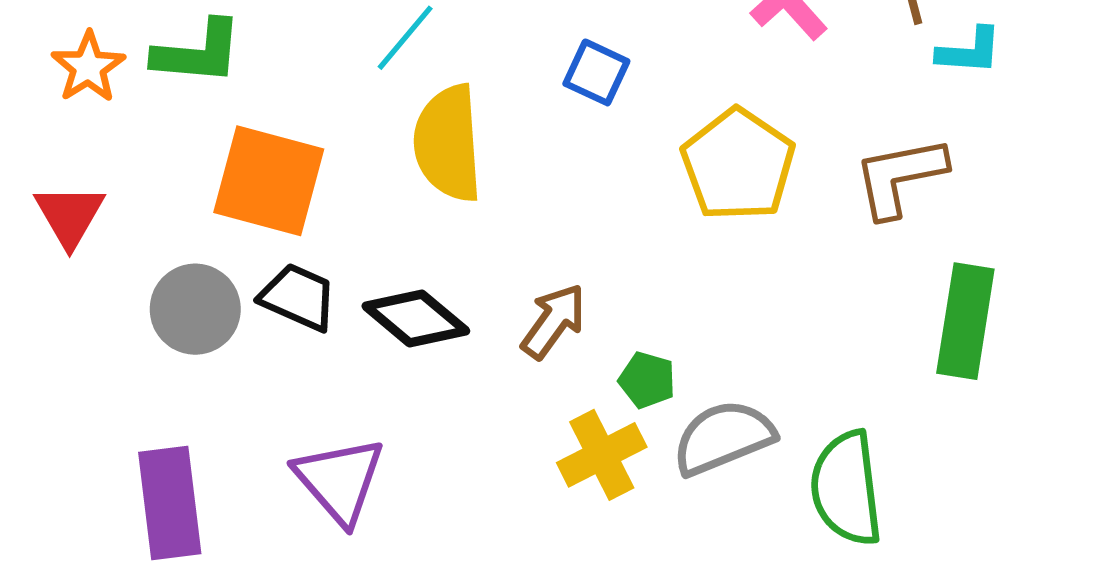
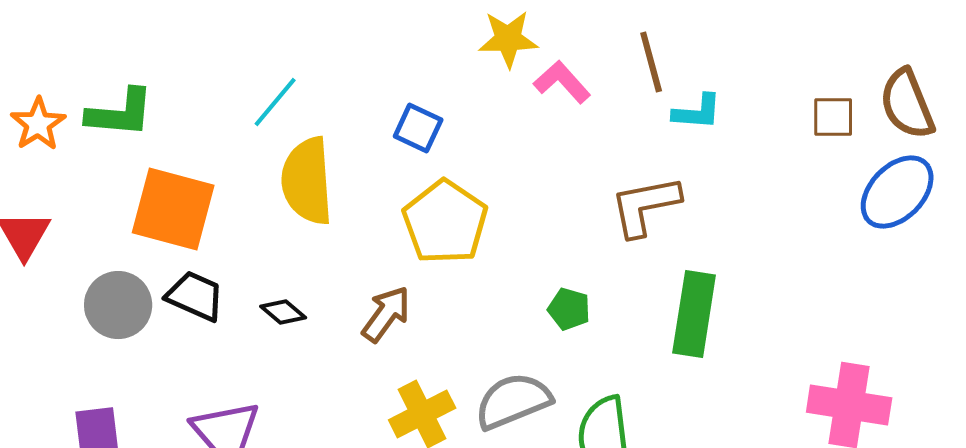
yellow pentagon: (738, 165) -> (445, 222), moved
black diamond: (416, 318) -> (283, 312), size x0.6
green pentagon: (647, 380) -> (569, 309), moved

